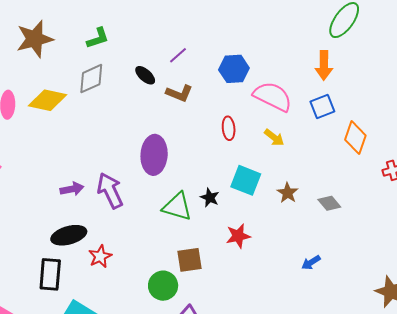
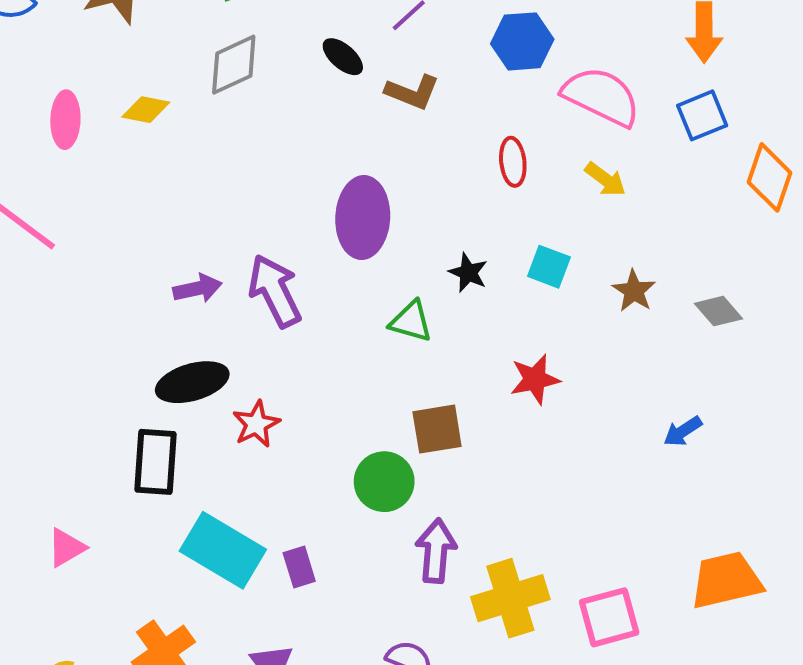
yellow diamond: (48, 100) -> (146, 110), size x0.6
cyan square: (246, 180) -> (549, 267), size x0.7
black star: (210, 198) -> (468, 273), moved
green triangle: (177, 207) -> (411, 321), size x0.7

